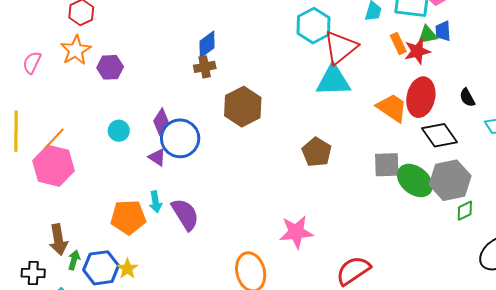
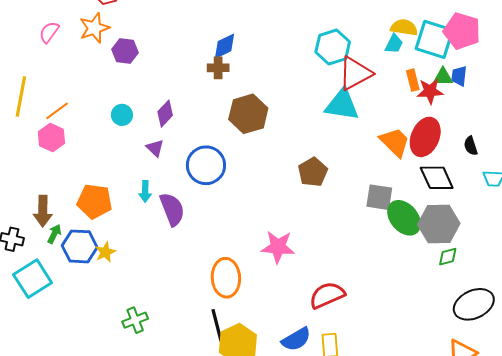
blue circle: (180, 138) -> (206, 165), moved
pink hexagon: (53, 166) -> (51, 137), size x0.7
orange pentagon: (128, 217) -> (94, 201), moved

